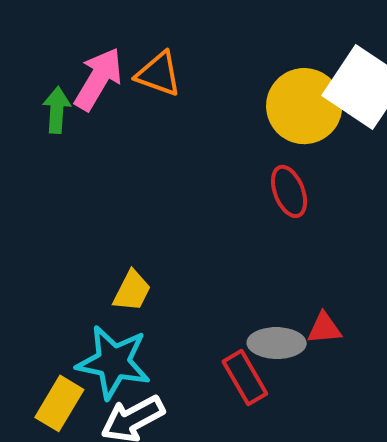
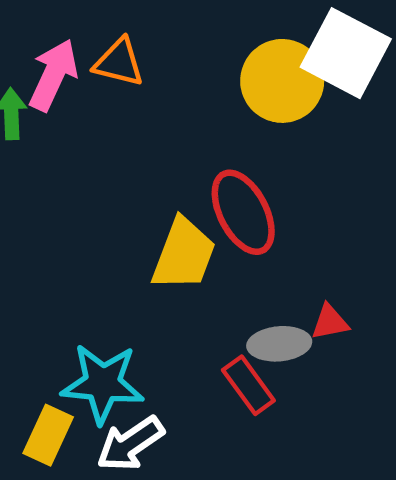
red ellipse: (289, 191) -> (243, 212), moved, size x1.5
yellow trapezoid: (132, 291) -> (184, 254), moved, size x1.6

